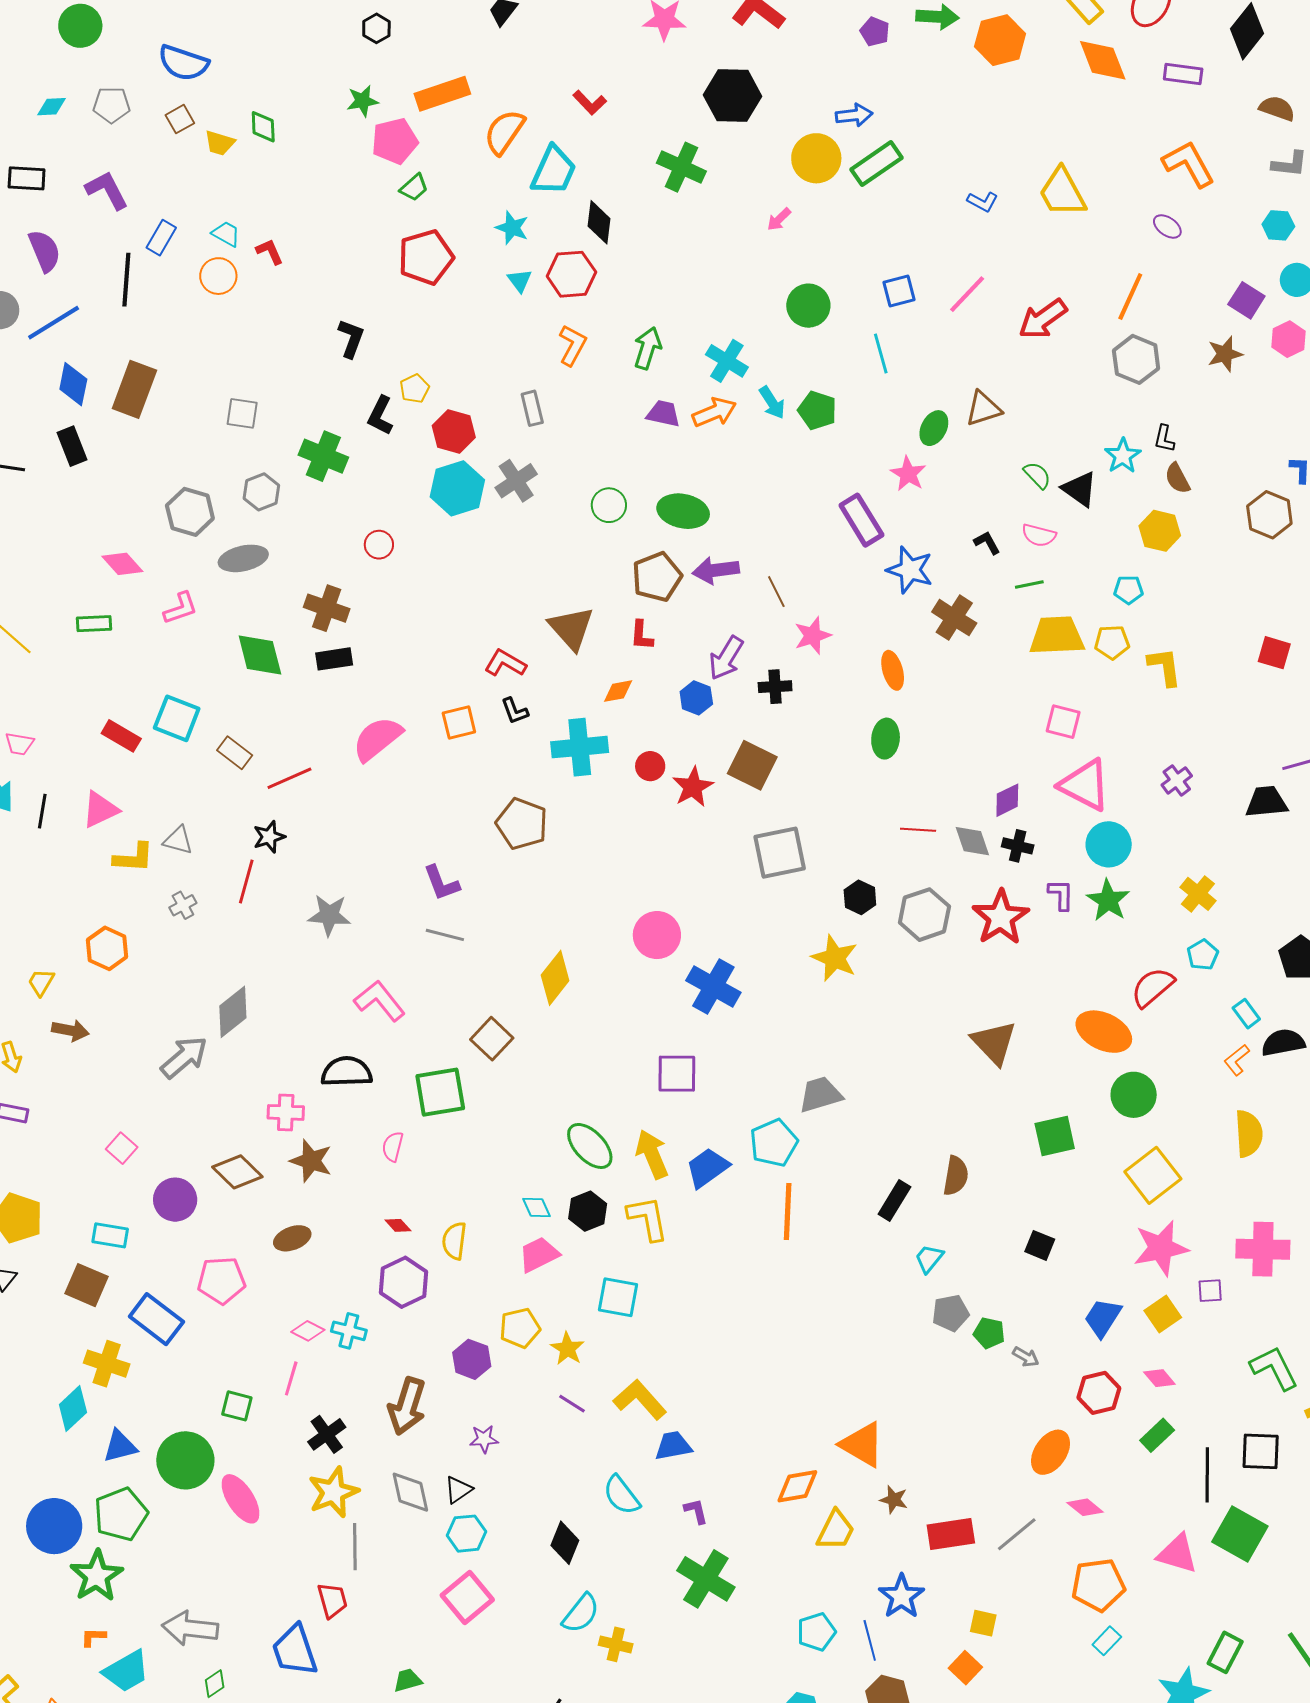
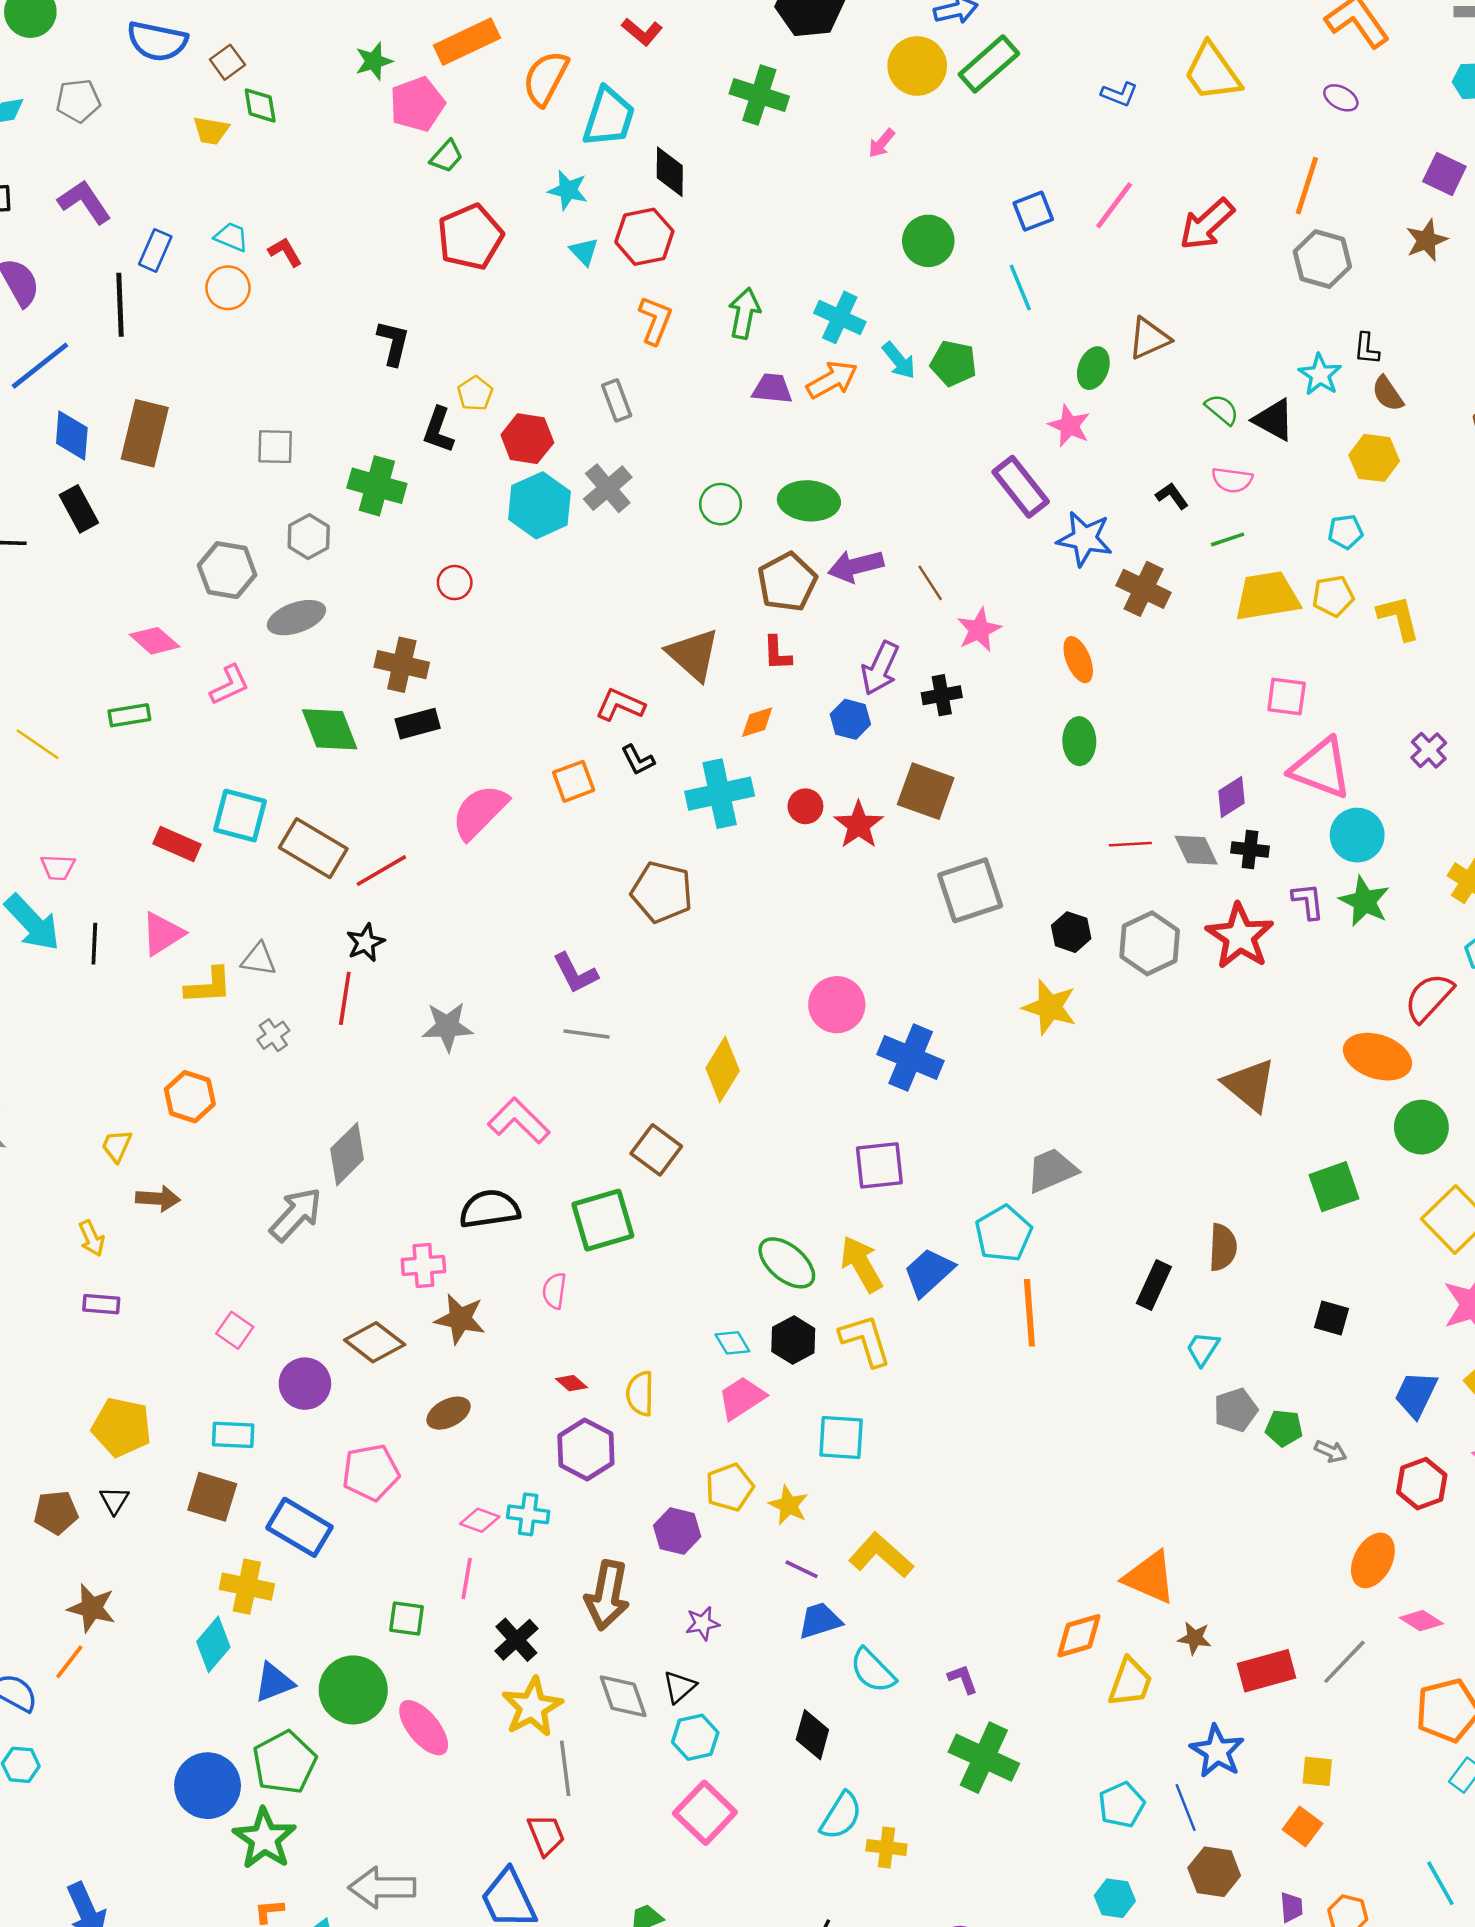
brown square: (180, 119) -> (227, 62), moved
brown rectangle: (235, 753) -> (313, 848), size x1.6
blue trapezoid: (673, 1446) -> (820, 1621), moved

